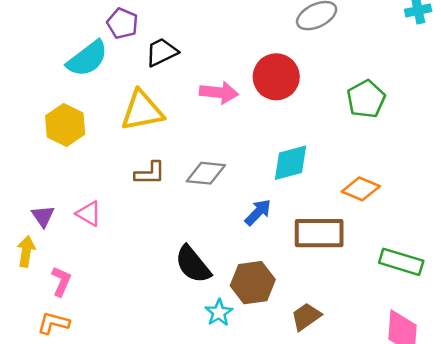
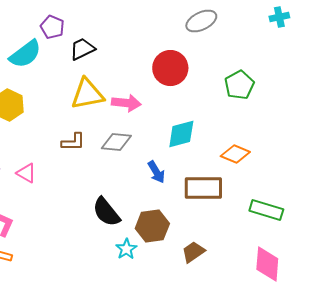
pink arrow: (219, 92) -> (126, 103), moved
yellow triangle: (142, 111) -> (87, 94), moved
blue arrow: (258, 212) -> (156, 172), turned 105

